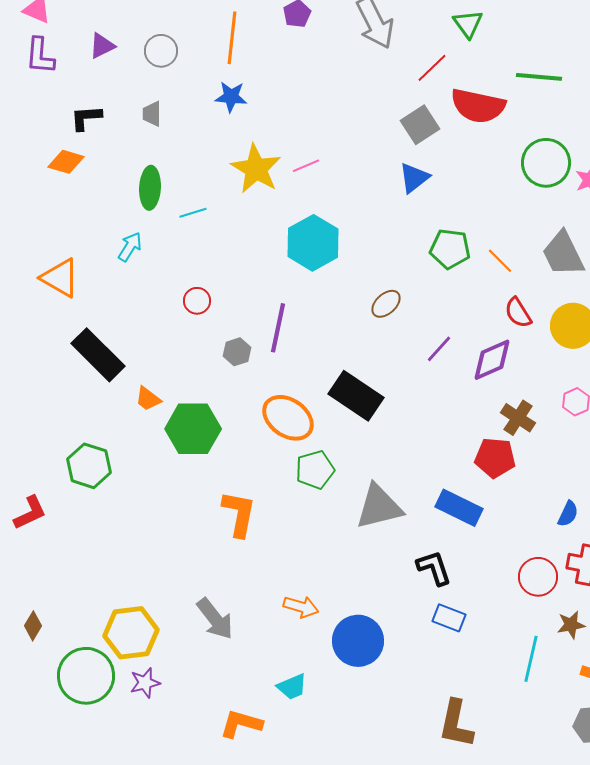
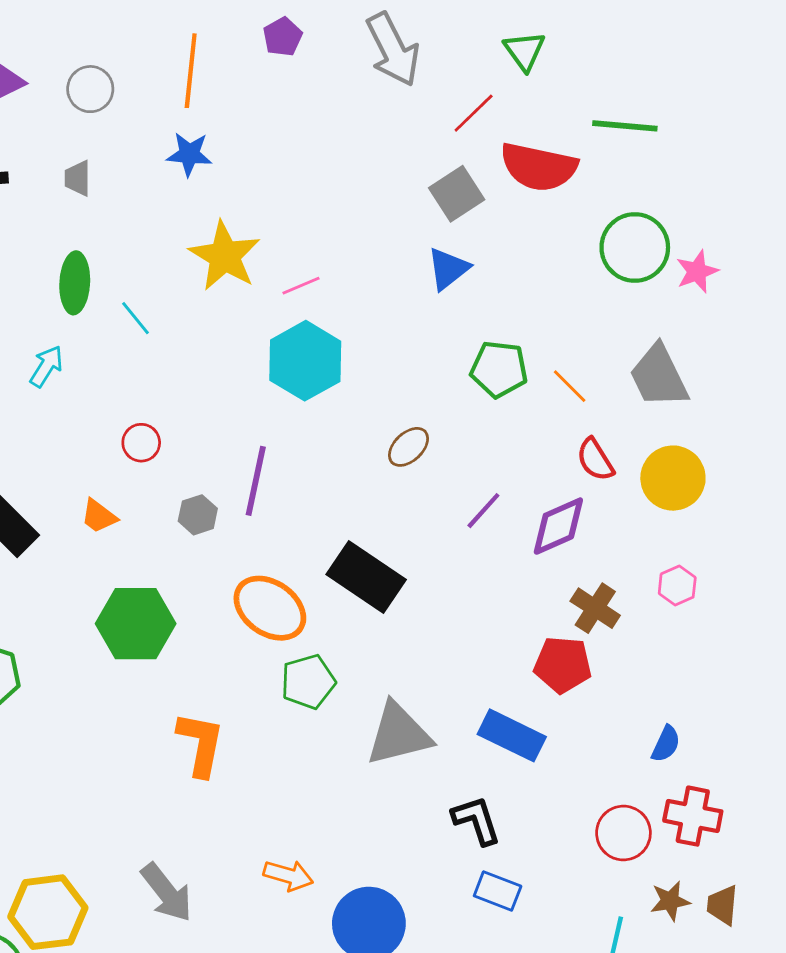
pink line: (306, 166) -> (301, 286), moved
cyan line: (193, 213) -> (136, 318), turned 68
orange trapezoid: (148, 399) -> (99, 516), moved

